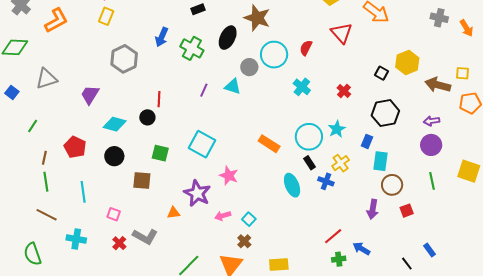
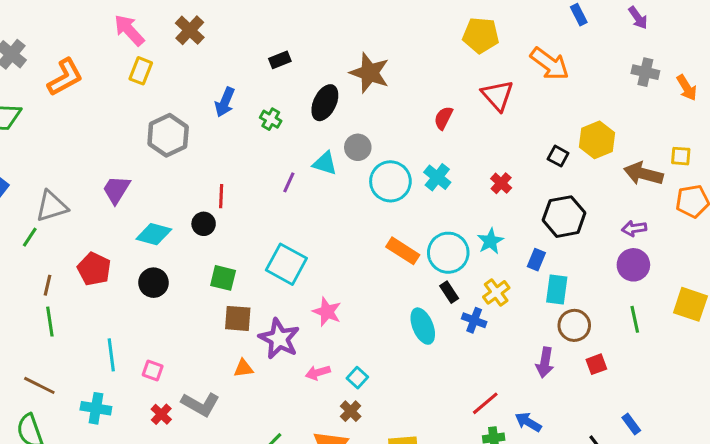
green cross: (192, 48) -> (271, 119), size x0.6
cyan circle: (274, 55) -> (390, 181), moved
gray triangle: (47, 79) -> (52, 206), moved
cyan triangle: (233, 86) -> (325, 163), moved
orange rectangle: (269, 144) -> (403, 251), moved
brown square: (142, 181) -> (238, 318), moved
cyan line: (83, 192) -> (111, 355), moved
brown line: (47, 215) -> (39, 385), moved

